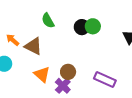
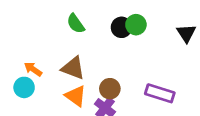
orange arrow: (13, 40) -> (33, 69), moved
brown triangle: (33, 46) -> (73, 68), moved

